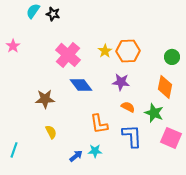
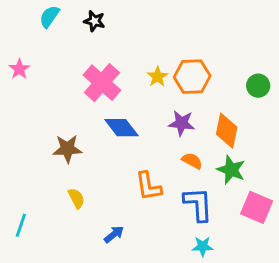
black star: (53, 14) -> (94, 21), moved
orange diamond: (165, 87) -> (227, 131), moved
cyan star: (95, 151) -> (203, 246), moved

